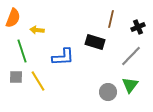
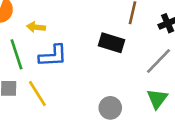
blue L-shape: (63, 57) -> (53, 56), moved
gray circle: (108, 92) -> (110, 108), moved

